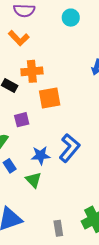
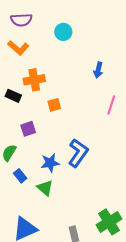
cyan circle: (71, 18) -> (63, 32), moved
orange square: (50, 98) -> (54, 105), size x0.6

